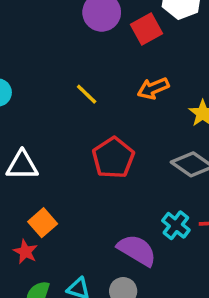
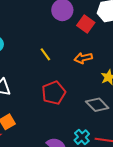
red square: (147, 29) -> (86, 24), turned -36

